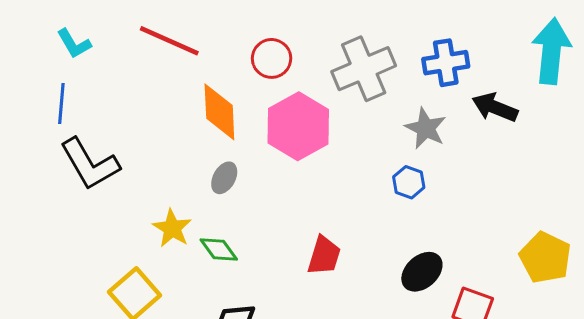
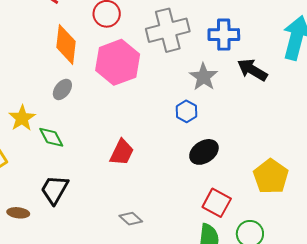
black ellipse: (422, 272) -> (204, 152), moved

